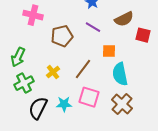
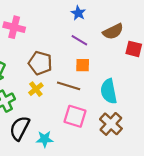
brown pentagon: (62, 36) -> (40, 63), moved, turned 30
orange square: (109, 51) -> (83, 65), moved
brown line: (83, 69) -> (69, 86), turned 70
cyan star: (64, 104) -> (45, 139), moved

